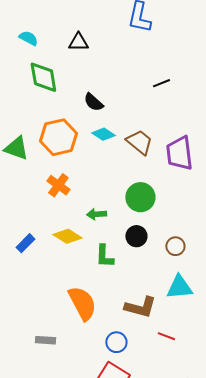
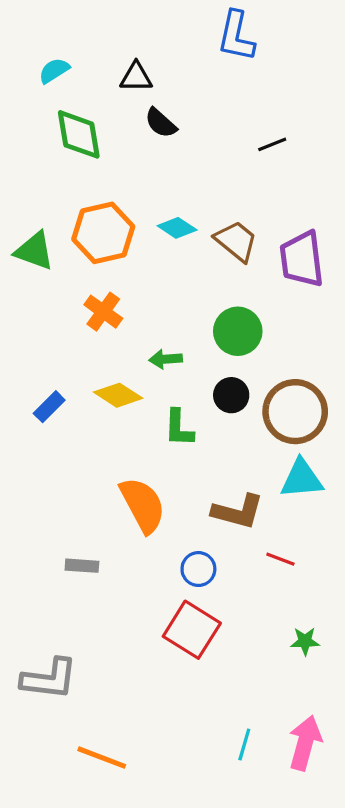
cyan semicircle: (28, 38) -> (54, 71), turned -60
black semicircle: (93, 102) -> (161, 123), moved
brown circle: (175, 246) -> (295, 412), size x2.0

